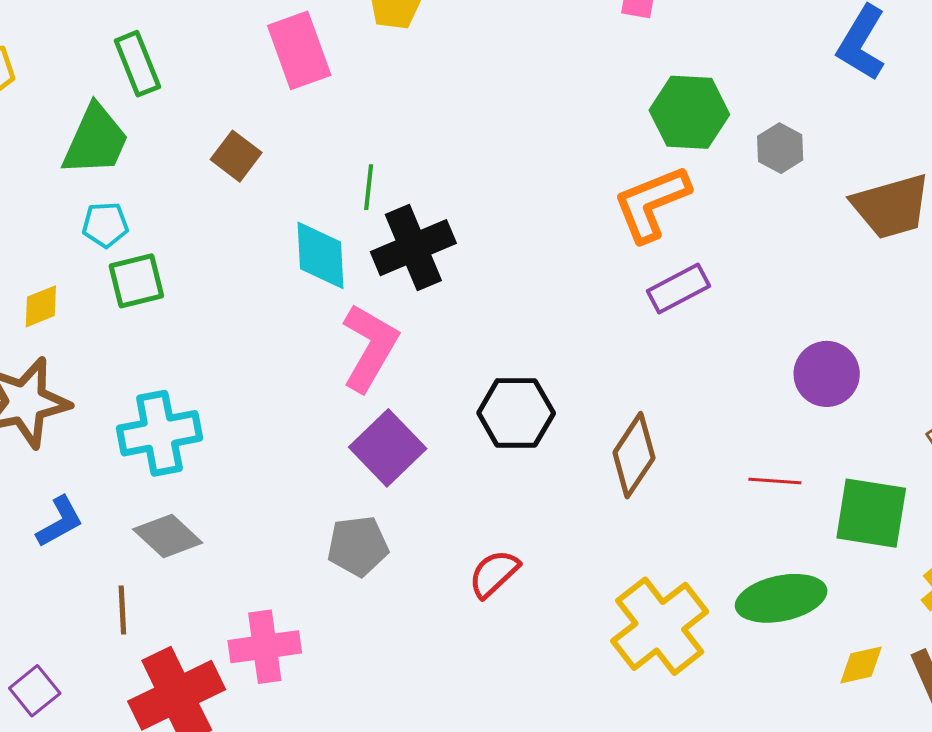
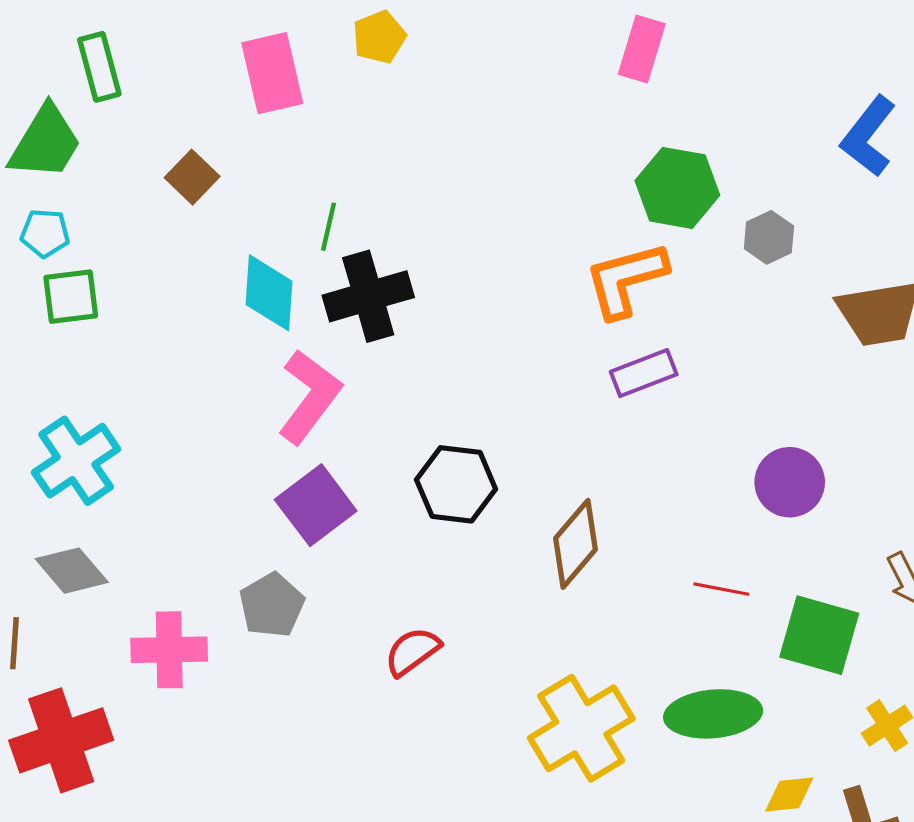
cyan cross: (159, 433) -> (76, 461), turned -30
gray pentagon: (358, 546) -> (272, 605), turned -30
pink cross: (265, 647) -> (169, 650), moved

